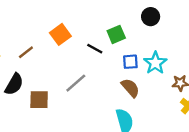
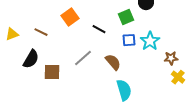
green square: (116, 34) -> (126, 17), moved
brown line: (26, 52) -> (41, 32), turned 64
brown semicircle: (130, 88) -> (113, 62), moved

